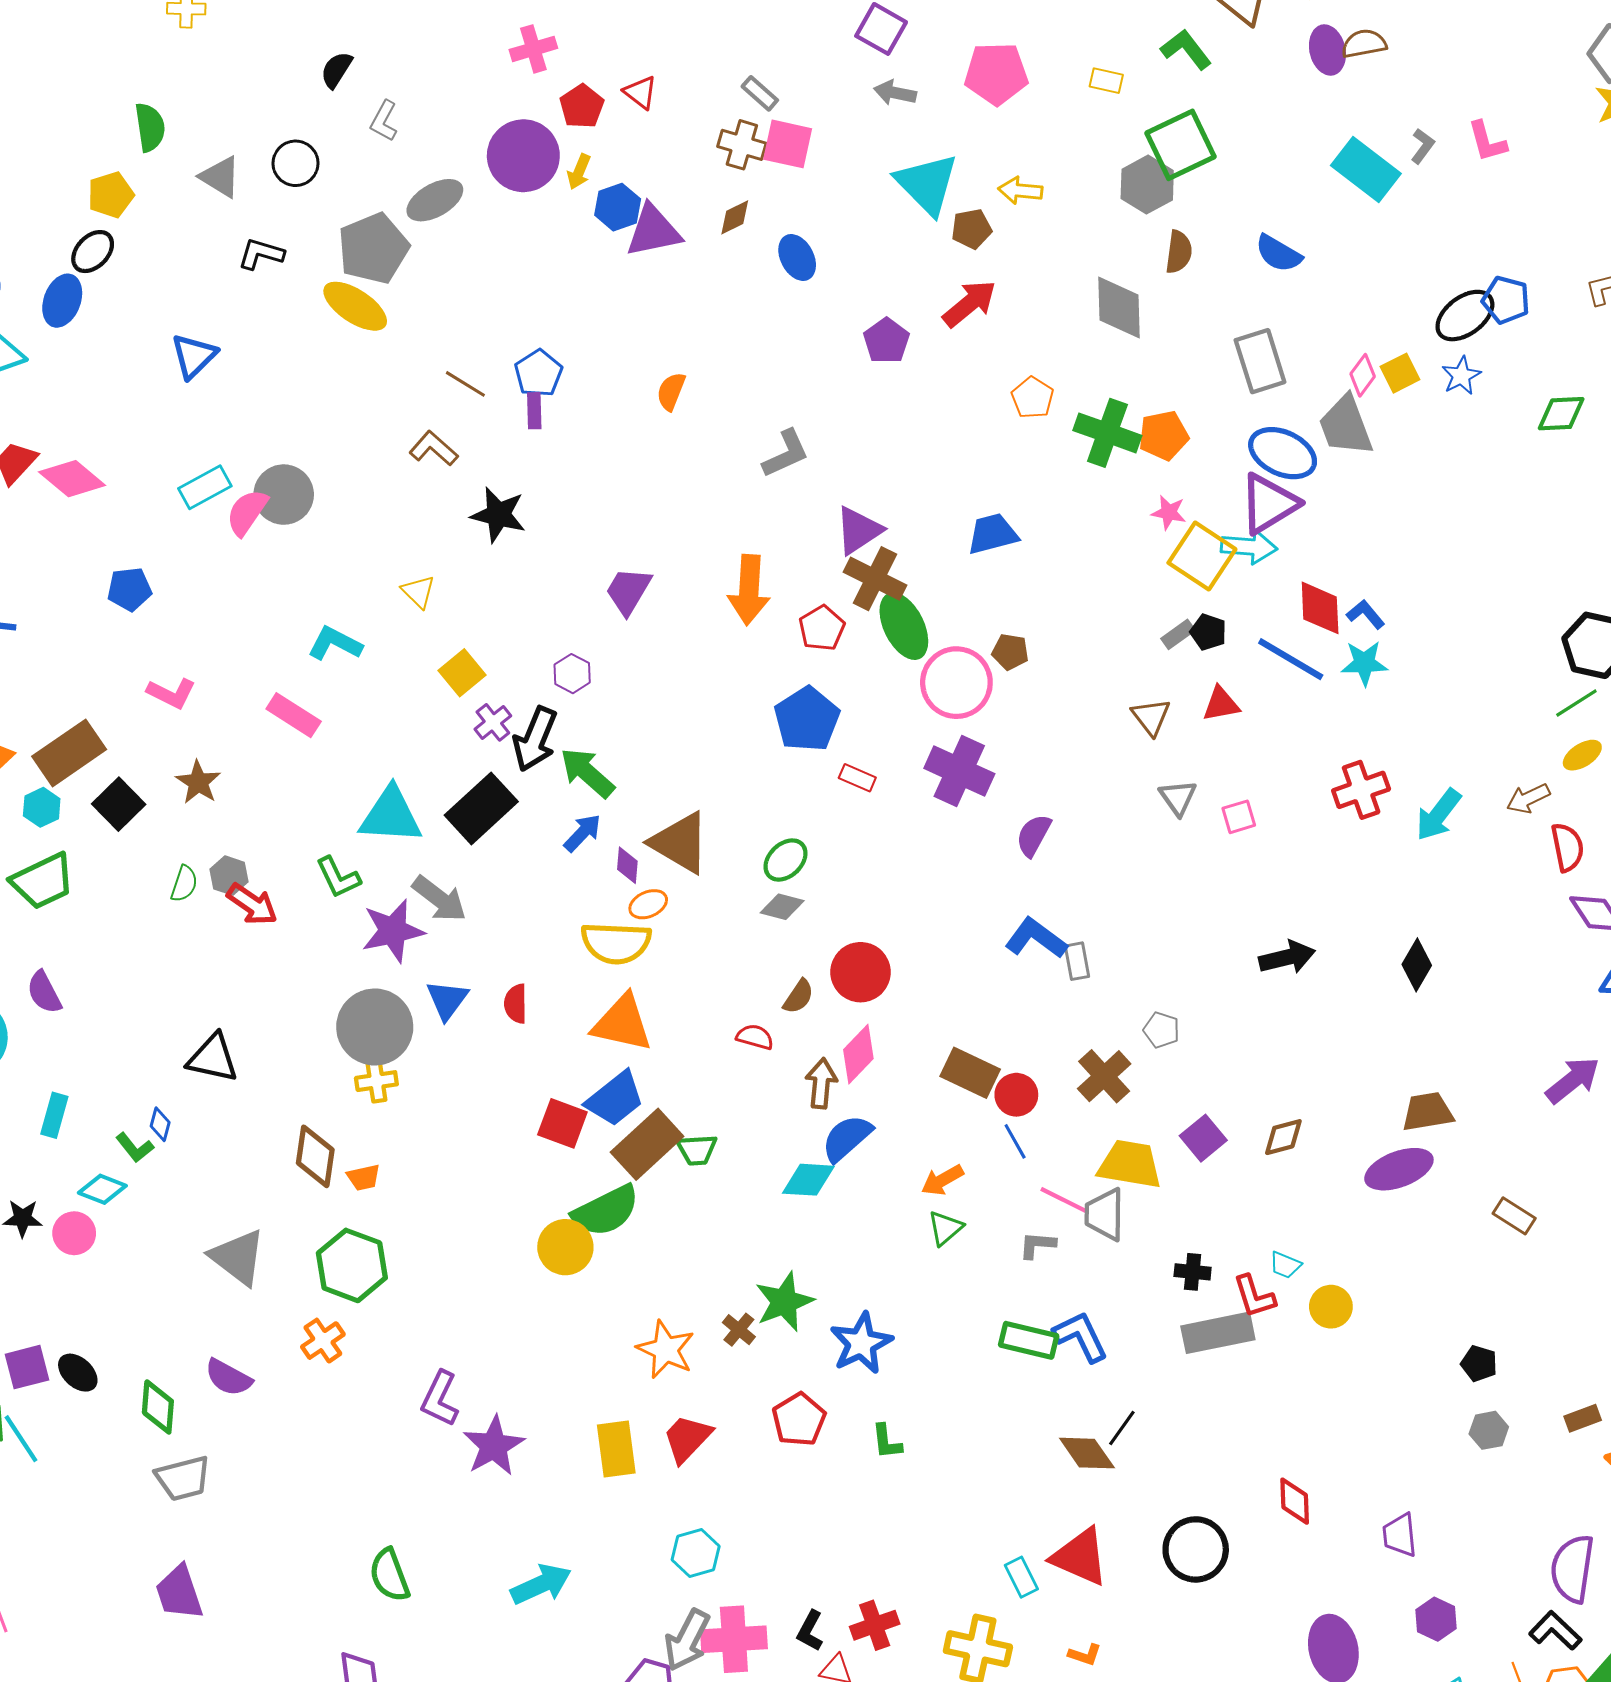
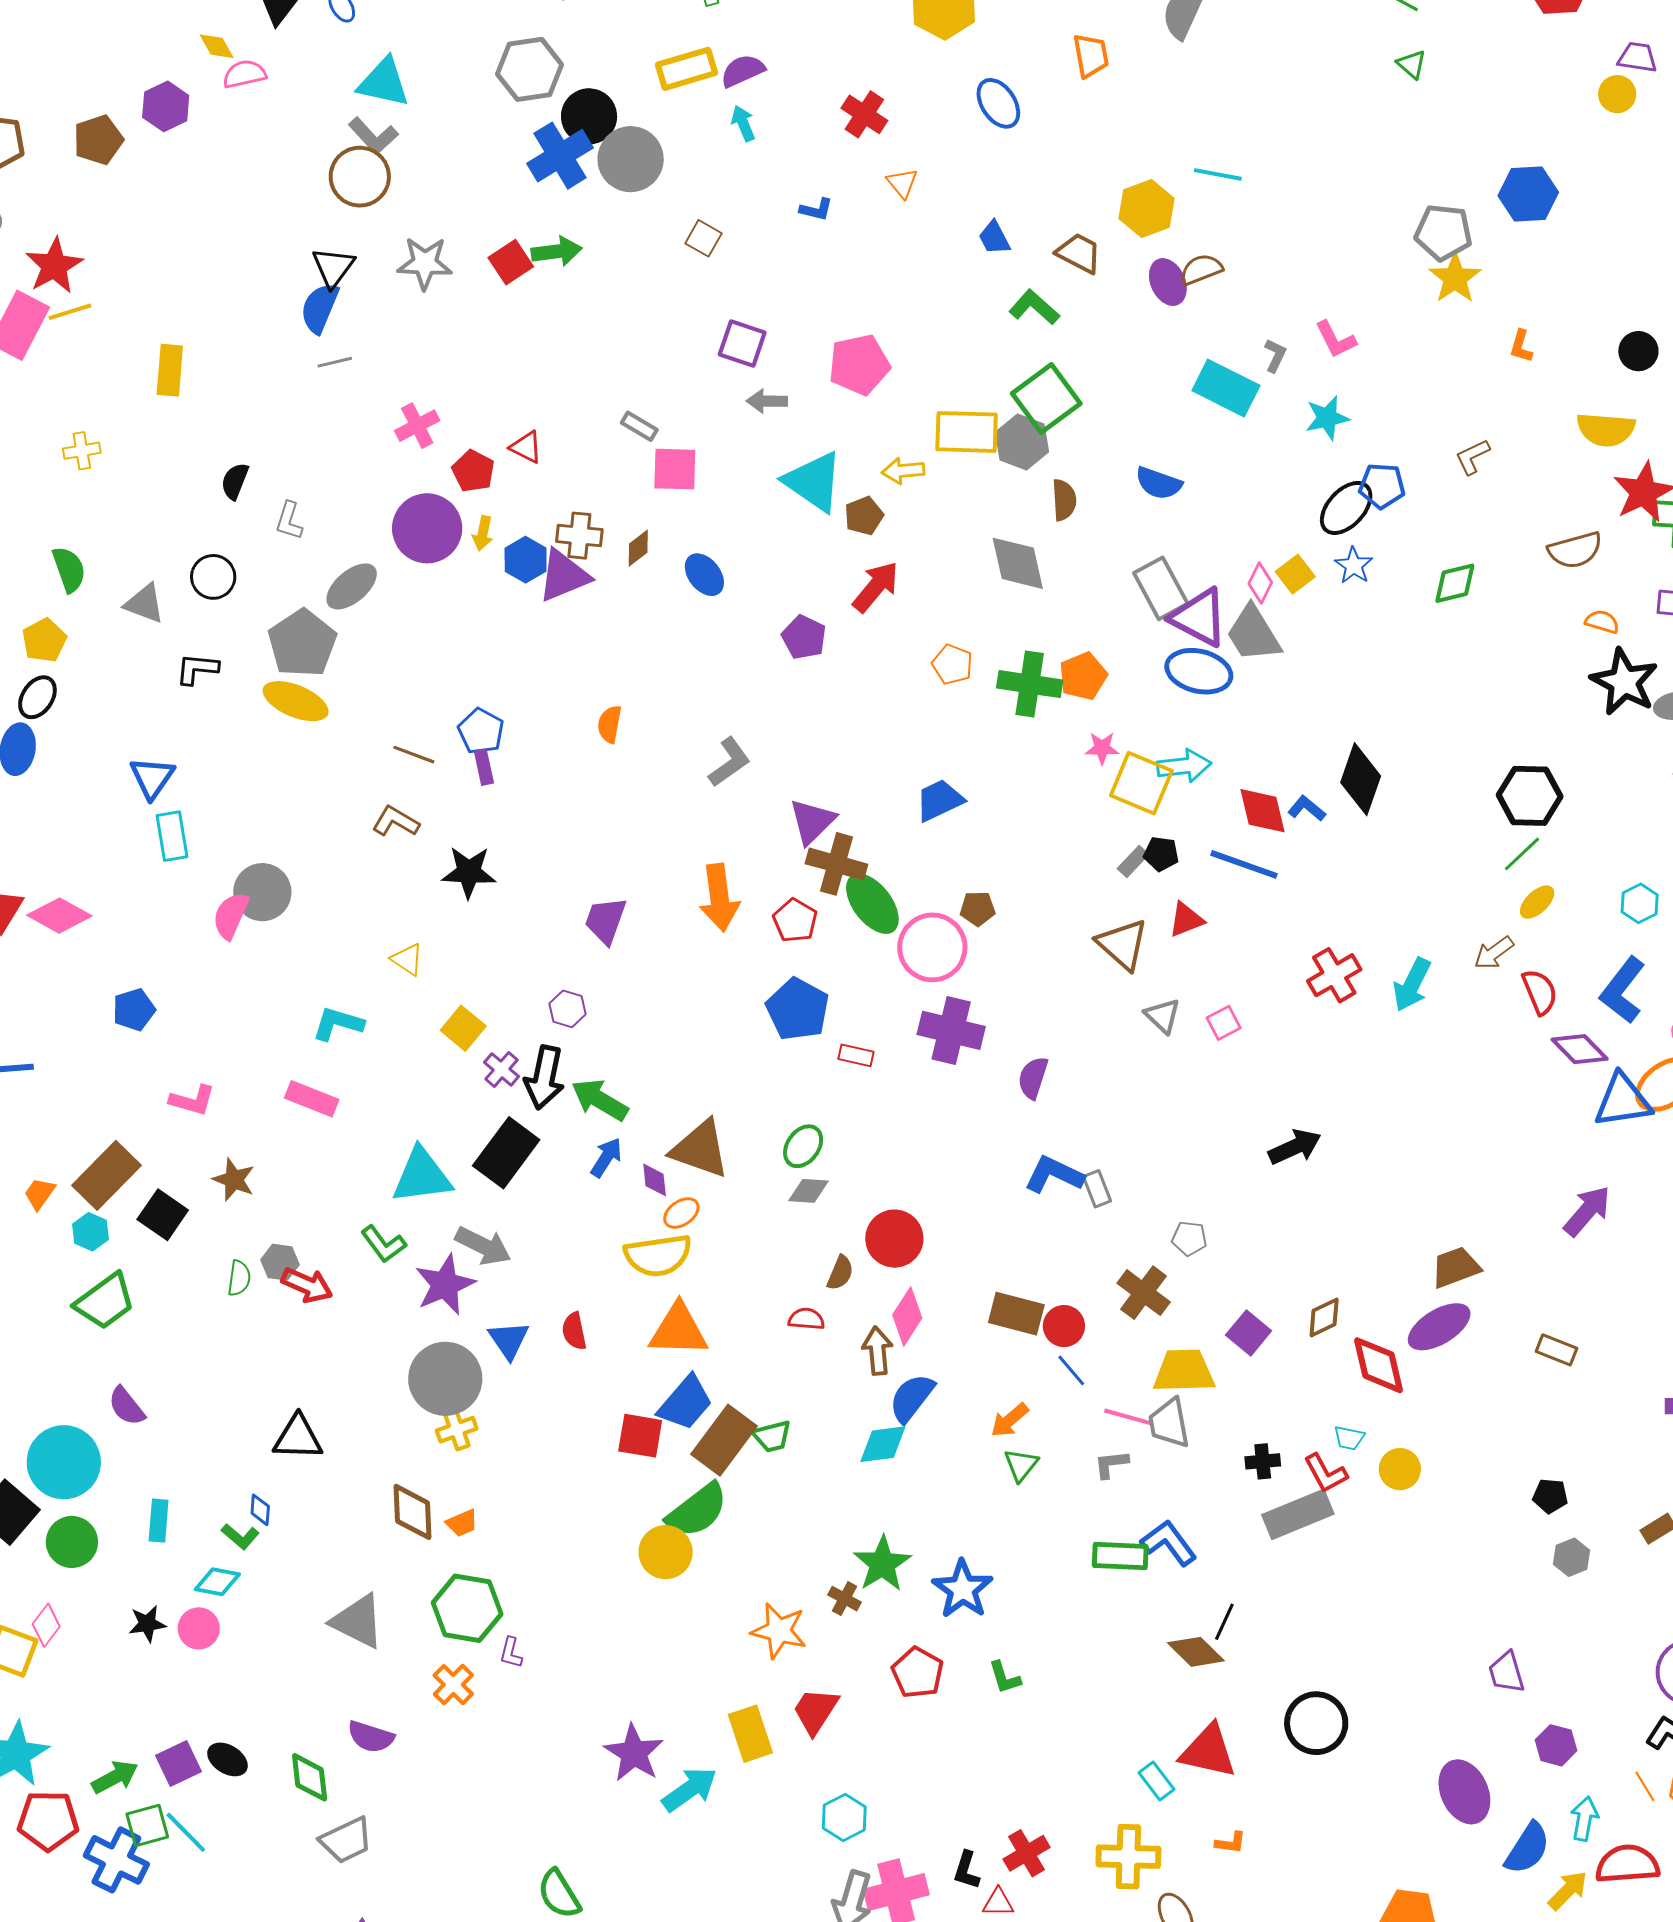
yellow rectangle: (1106, 81) -> (967, 432), moved, size x2.0
brown cross: (742, 145) -> (579, 536), moved
cyan rectangle: (205, 487) -> (172, 836), moved, turned -60
purple triangle: (1269, 504) -> (1199, 617), moved, turned -50
cyan star: (1364, 663) -> (1327, 418), moved
brown triangle: (1151, 717) -> (1122, 944), size x1.4
black diamond: (1417, 965) -> (1361, 779), moved, size x1.4
purple L-shape: (440, 1399) -> (511, 1653), moved, size x0.6
red diamond: (1295, 1501) -> (1379, 1365), moved, size x1.4
cyan arrow: (541, 1584) -> (690, 1789), moved

